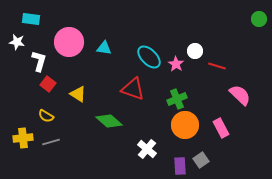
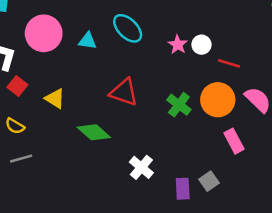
cyan ellipse: (149, 57) -> (128, 28), moved
pink star: (176, 64) -> (178, 45), moved
green cross: (177, 99) -> (179, 105), turned -30
orange circle: (185, 125) -> (218, 100), moved

